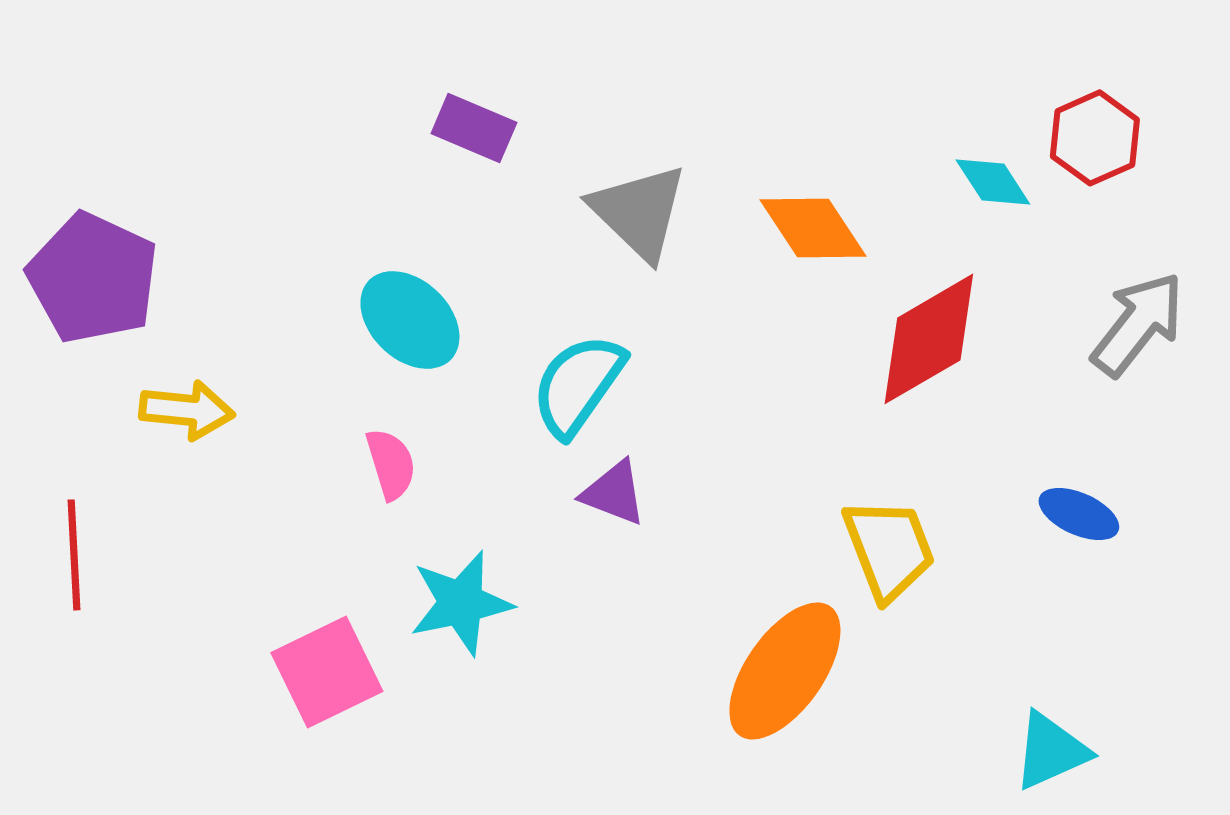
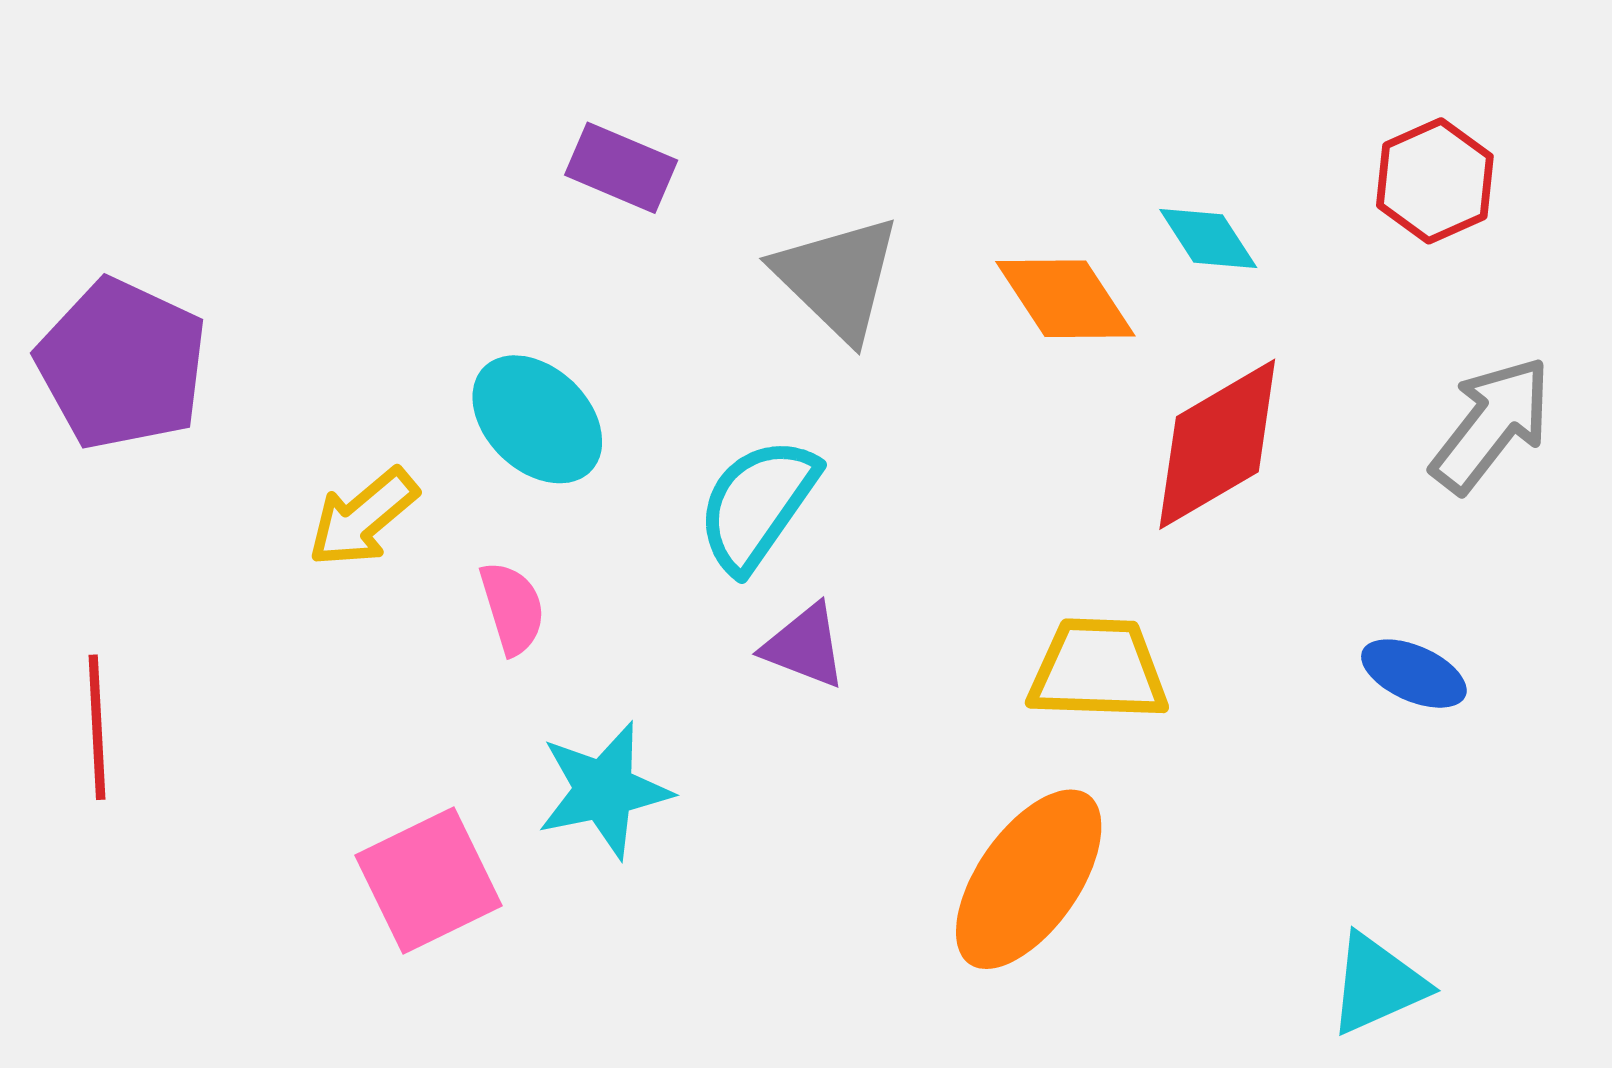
cyan diamond: (993, 182) -> (1208, 238), moved
yellow arrow: (187, 410) -> (363, 518), moved, turned 134
yellow trapezoid: (889, 549) -> (1098, 670), moved, turned -67

